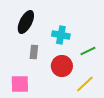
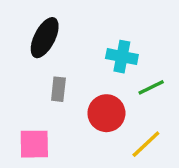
cyan cross: (61, 35) -> (122, 57), moved

